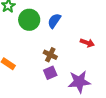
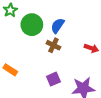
brown cross: (50, 55) -> (53, 45), moved

